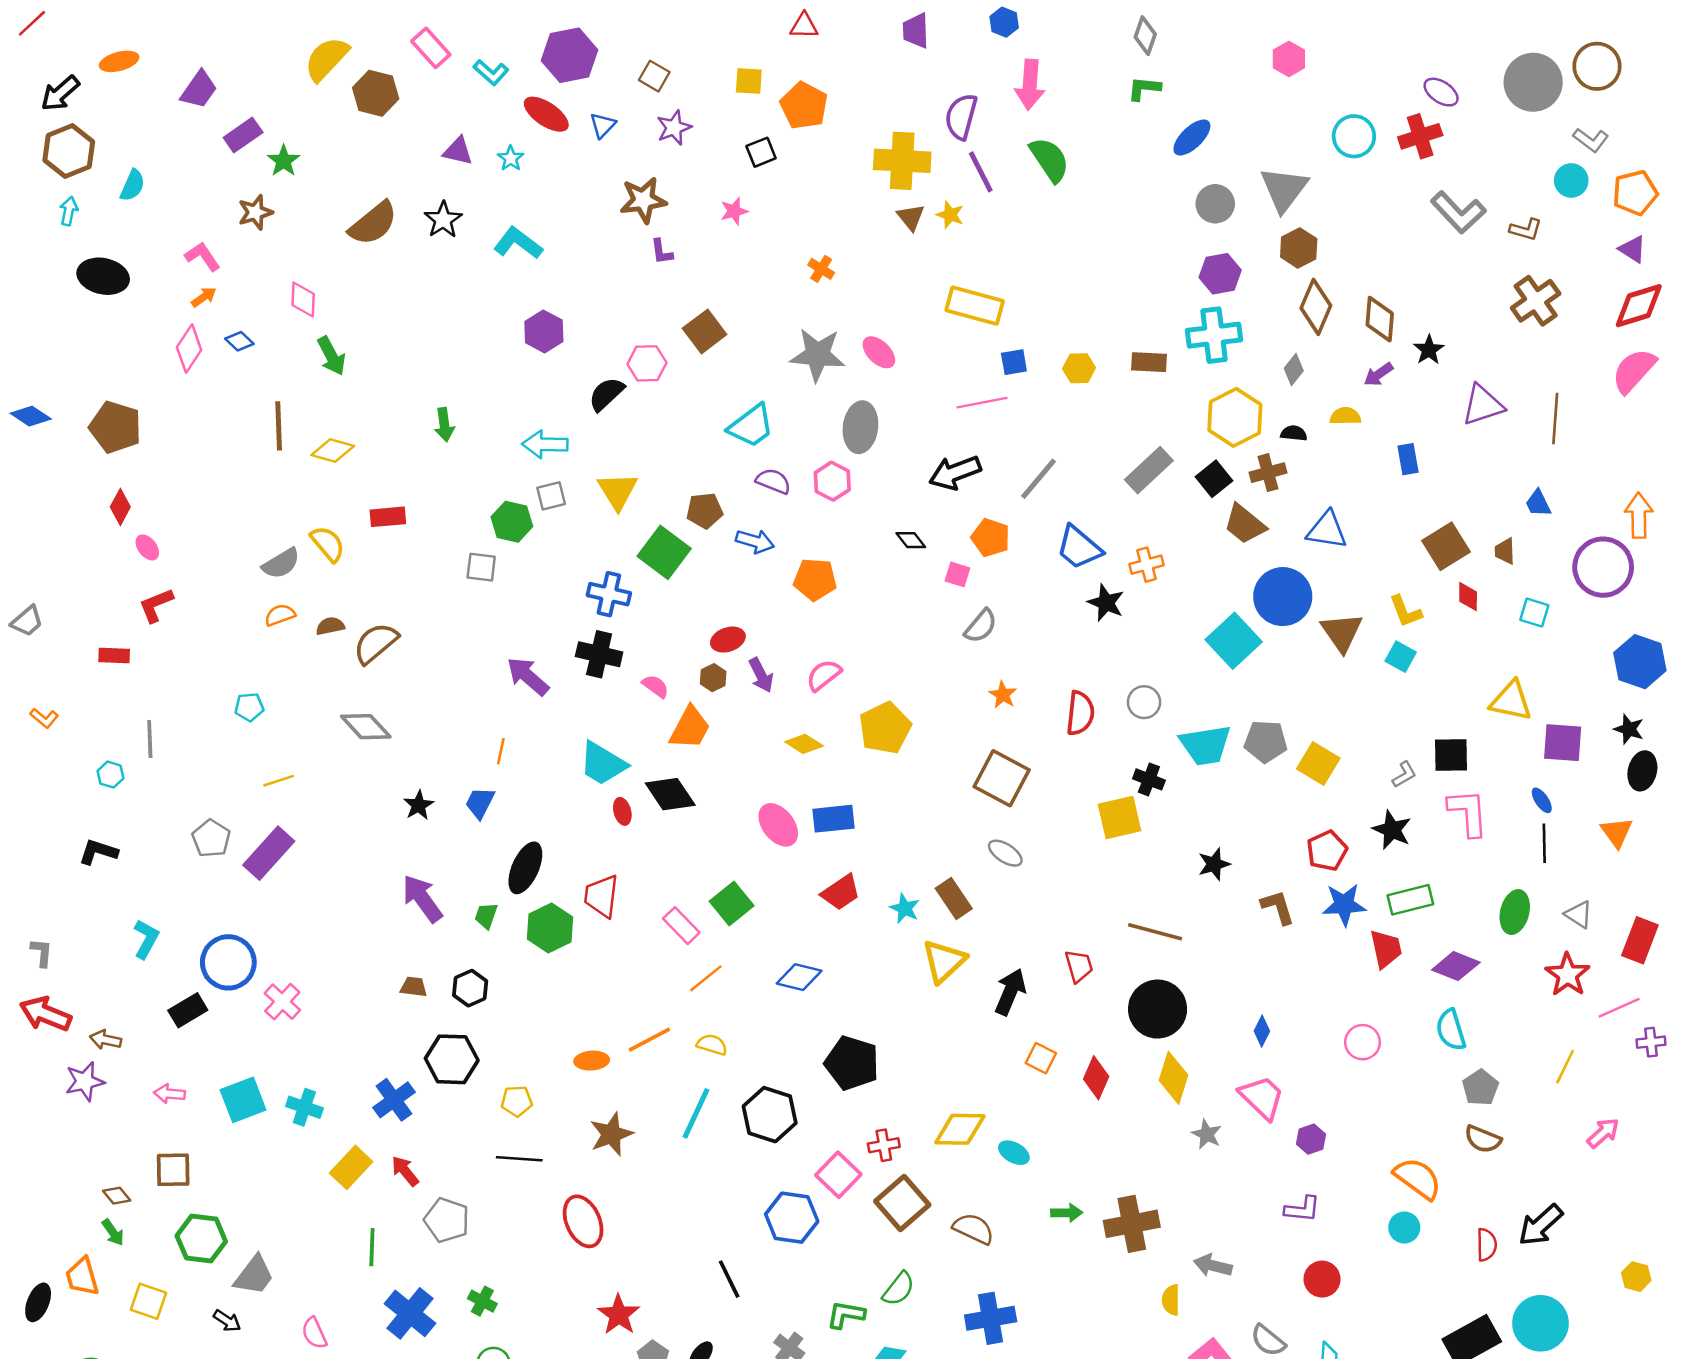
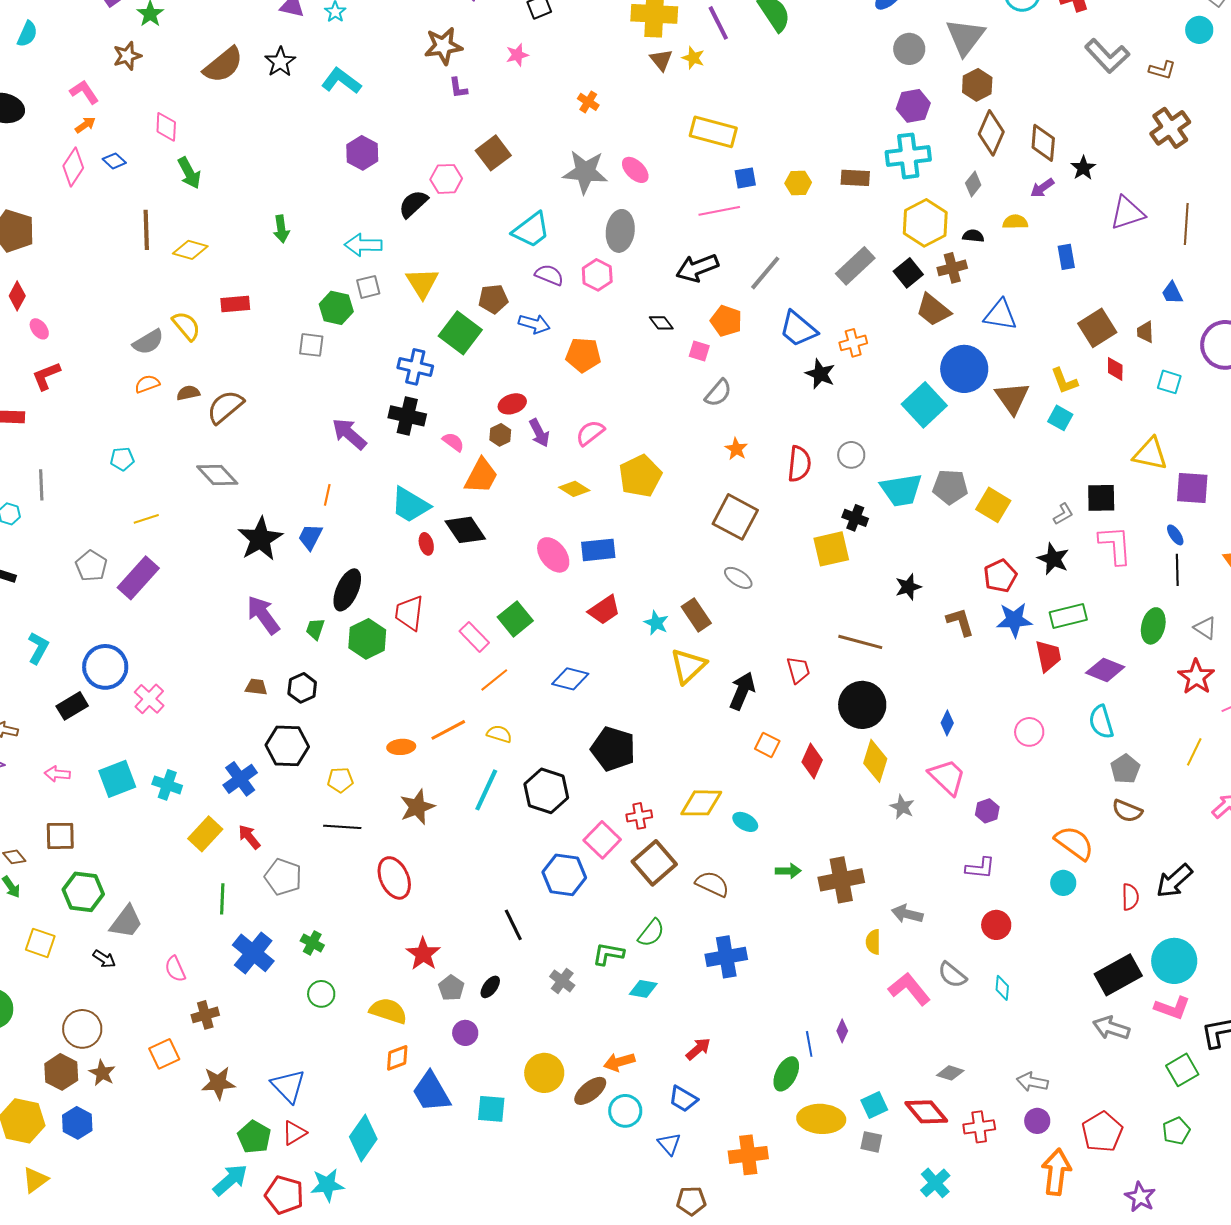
black star: (419, 805) -> (260, 539), size x1.8

